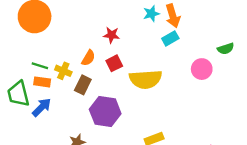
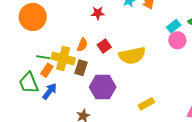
red star: (112, 35) -> (98, 13), moved
cyan rectangle: (170, 38) -> (174, 26), moved
yellow cross: (63, 71) -> (63, 58), size x1.6
orange rectangle: (42, 82) -> (47, 70), turned -56

